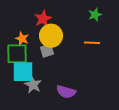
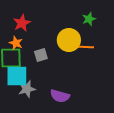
red star: (43, 19) -> (22, 23), moved
yellow circle: (51, 36) -> (69, 40), moved
gray star: (33, 85) -> (27, 89), turned 30

